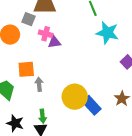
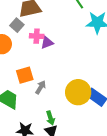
gray square: (29, 19) -> (17, 25), turned 32
gray arrow: (39, 84) -> (41, 87), turned 48

